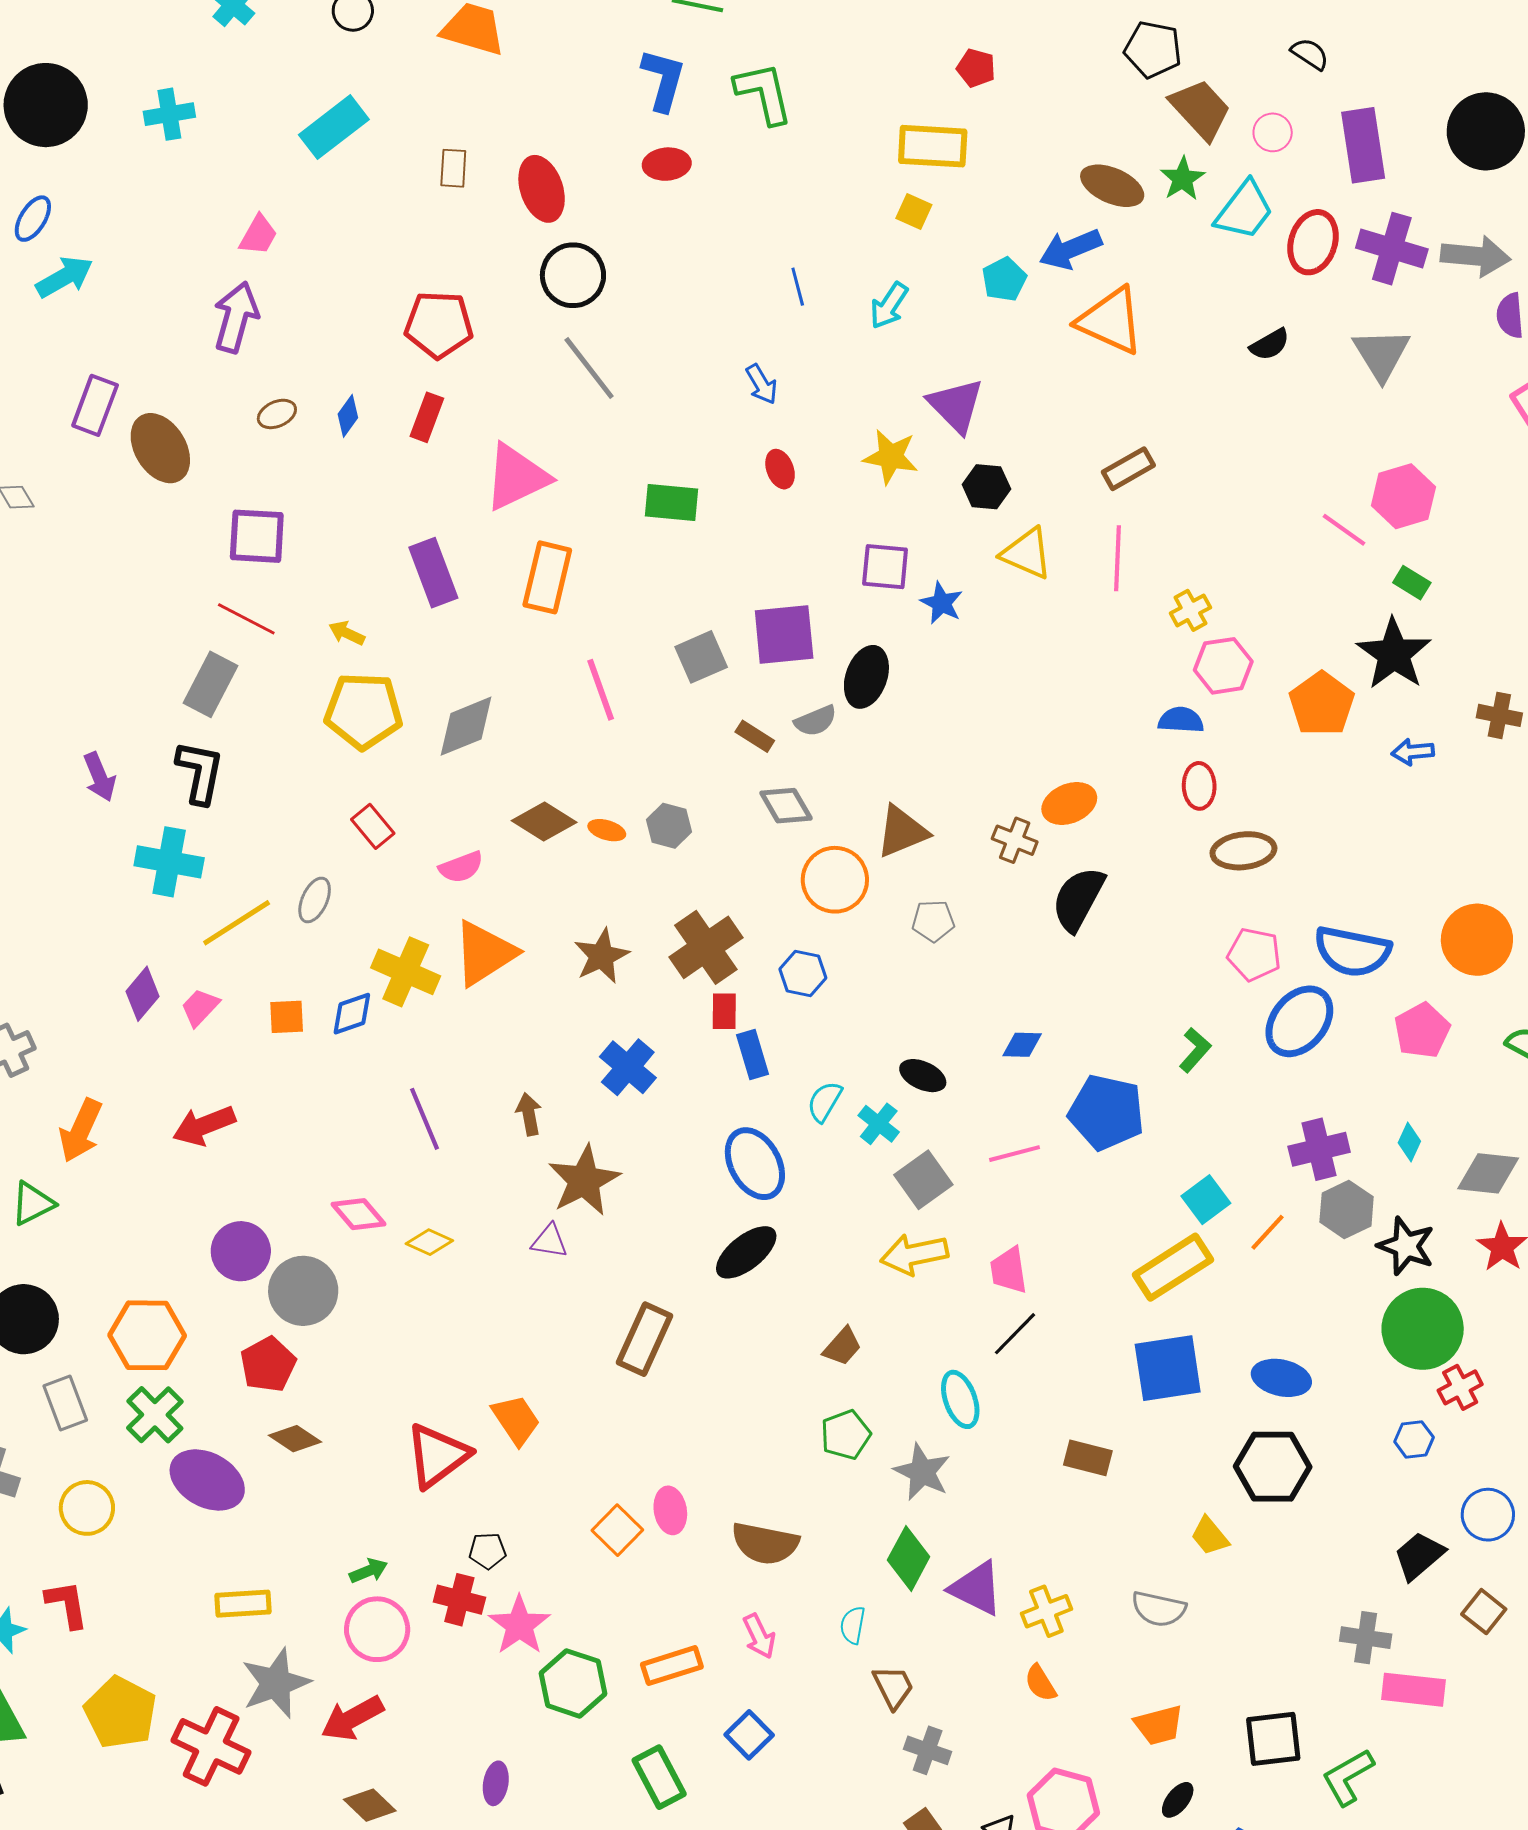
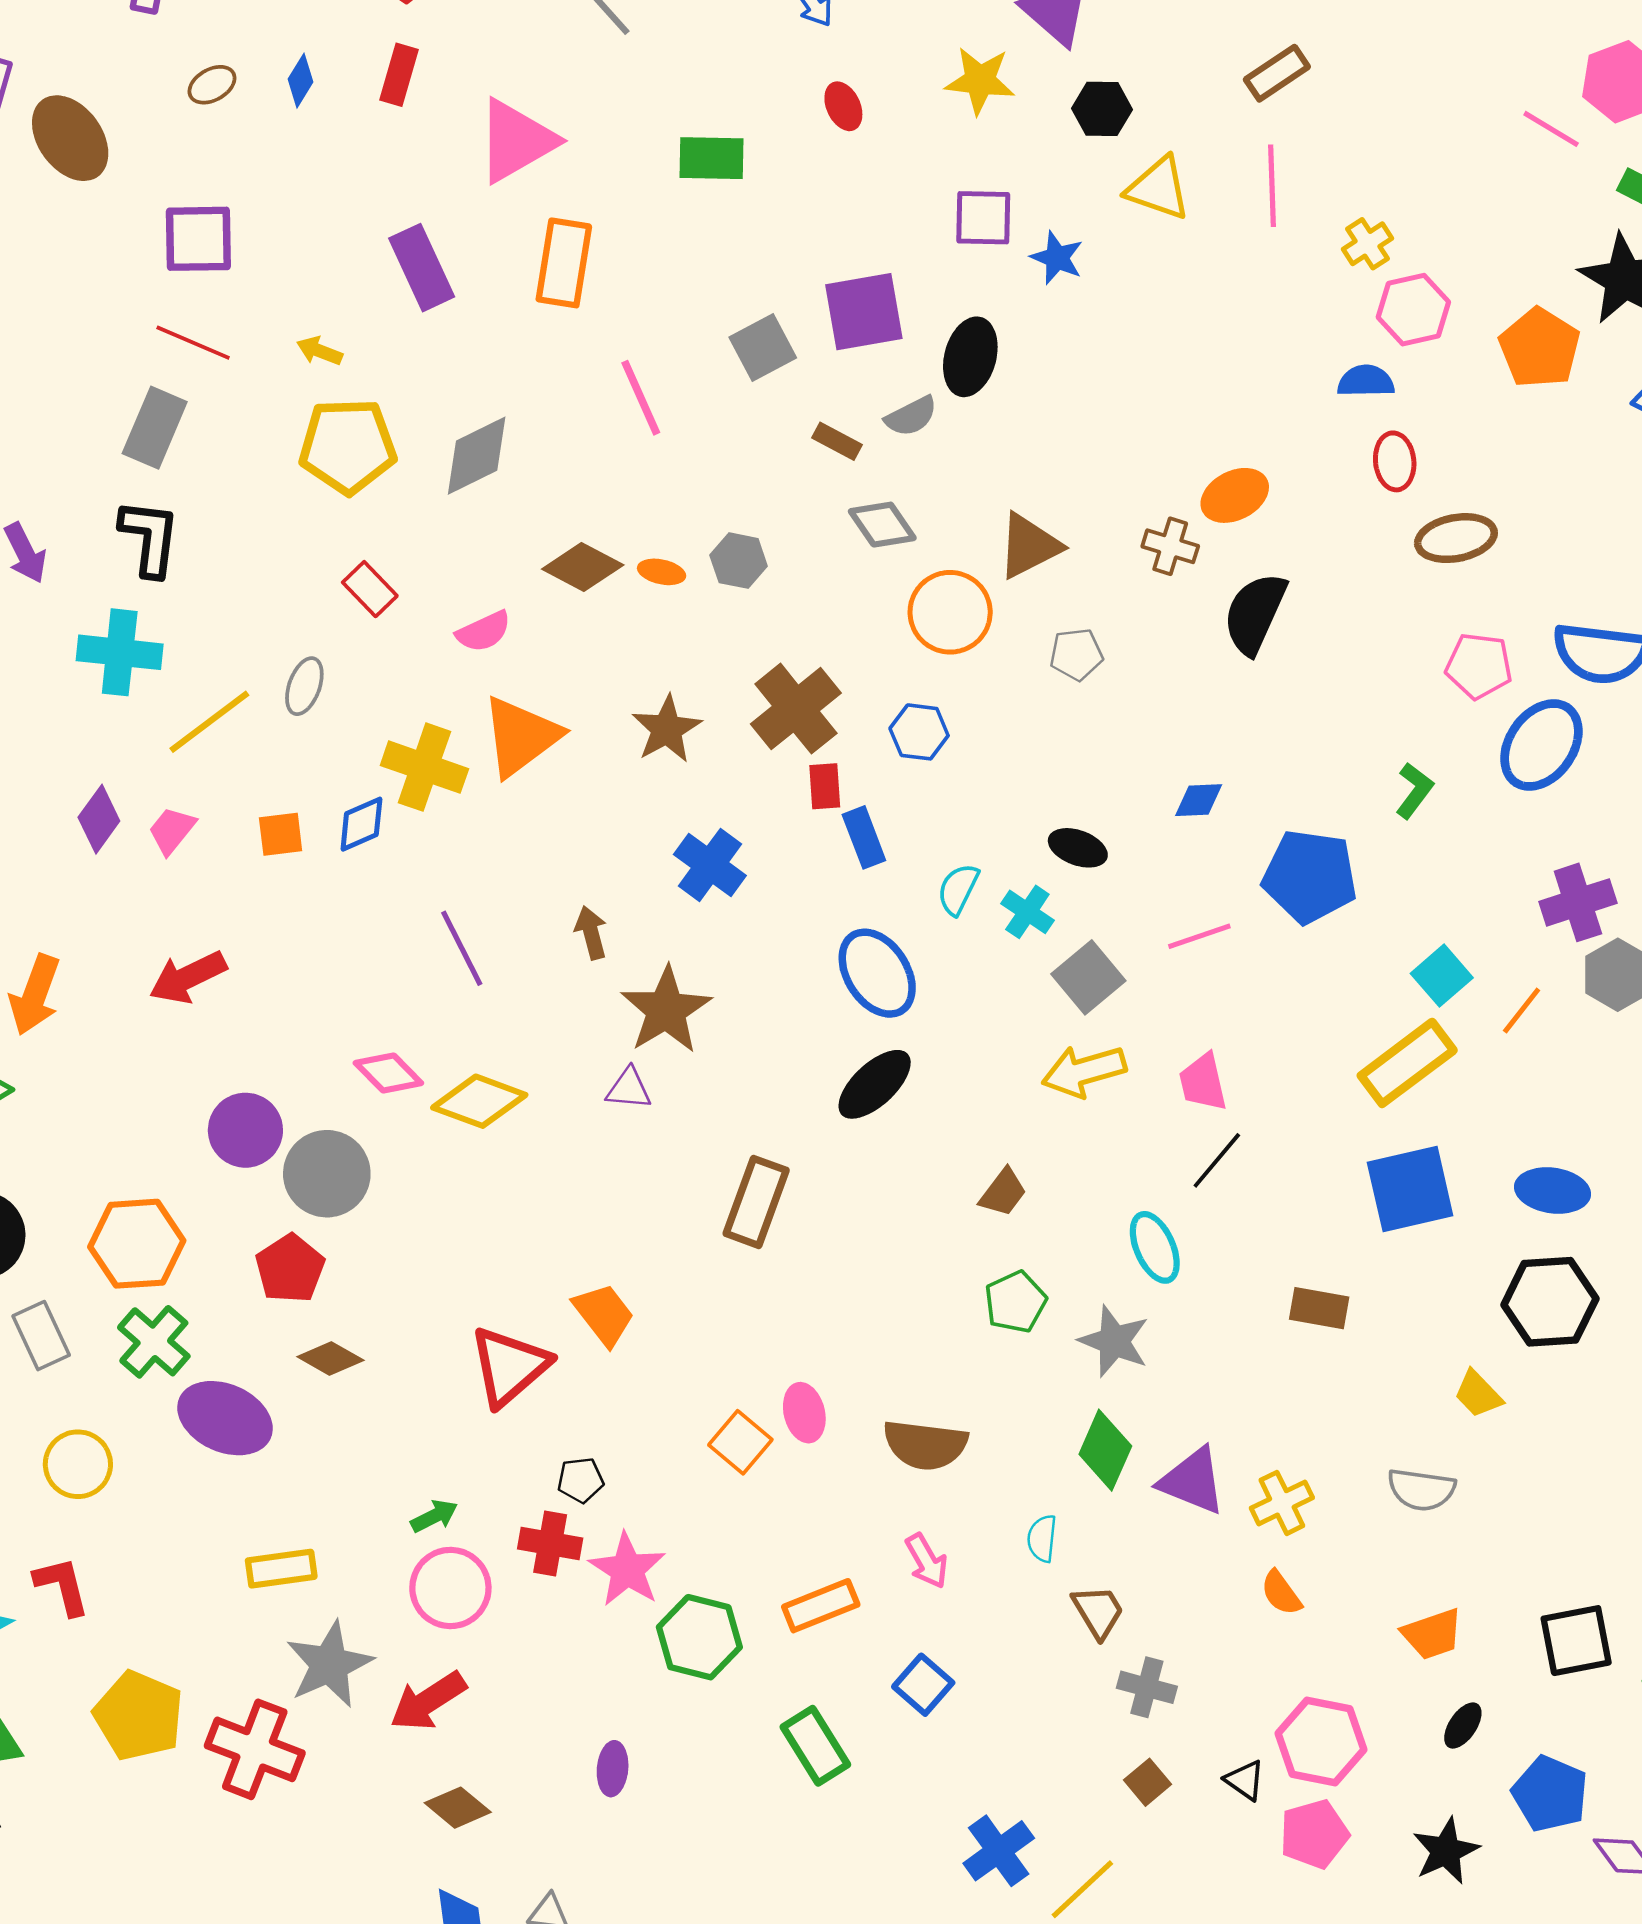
yellow diamond: (429, 1242) -> (479, 1101), size x1.6

